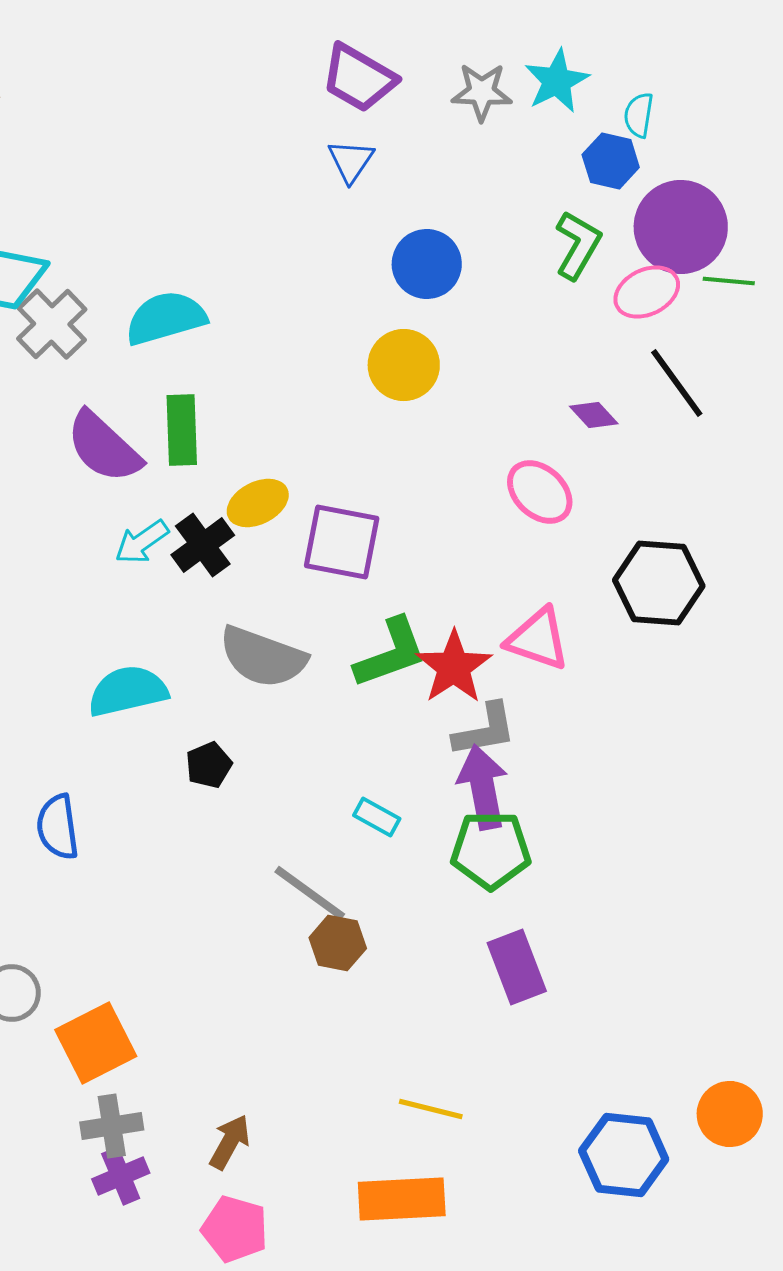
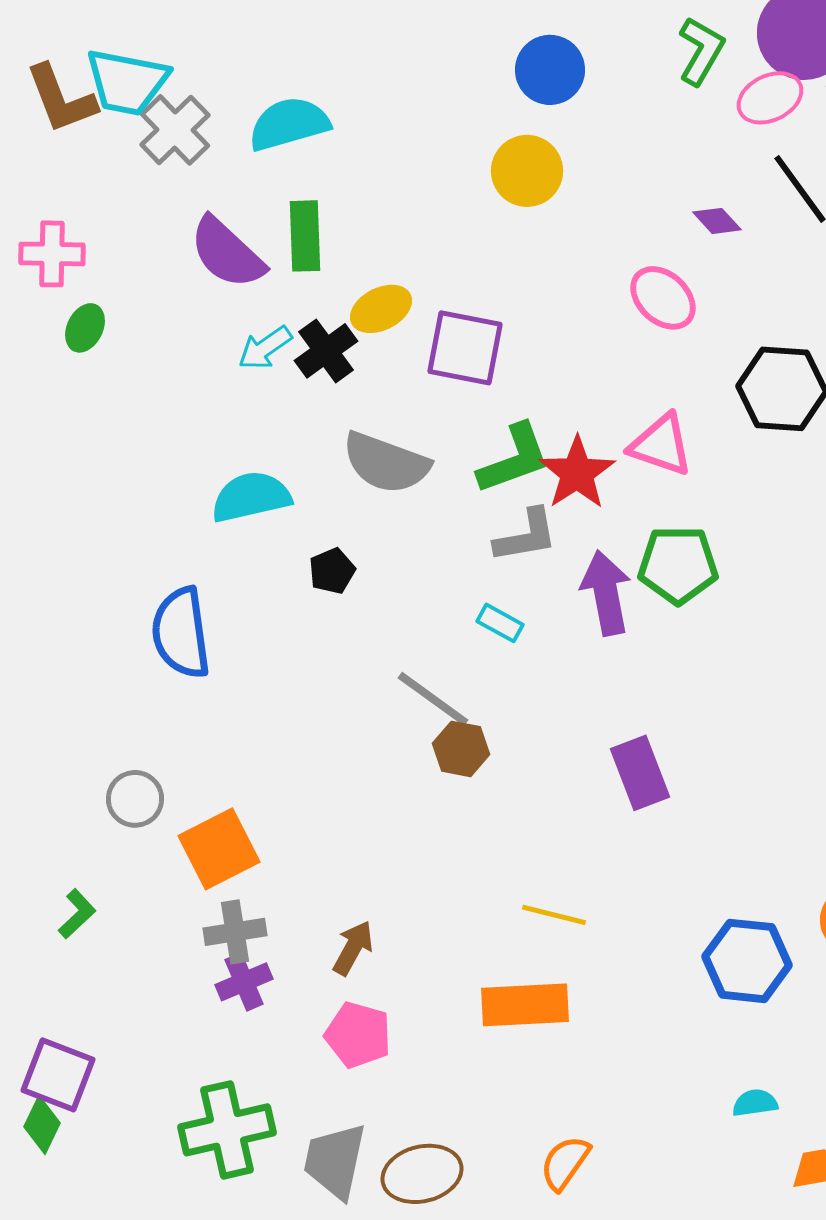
gray L-shape: (485, 730) -> (526, 536), moved
blue semicircle: (58, 827) -> (181, 633), size x1.4
green pentagon: (491, 850) -> (678, 565), moved

